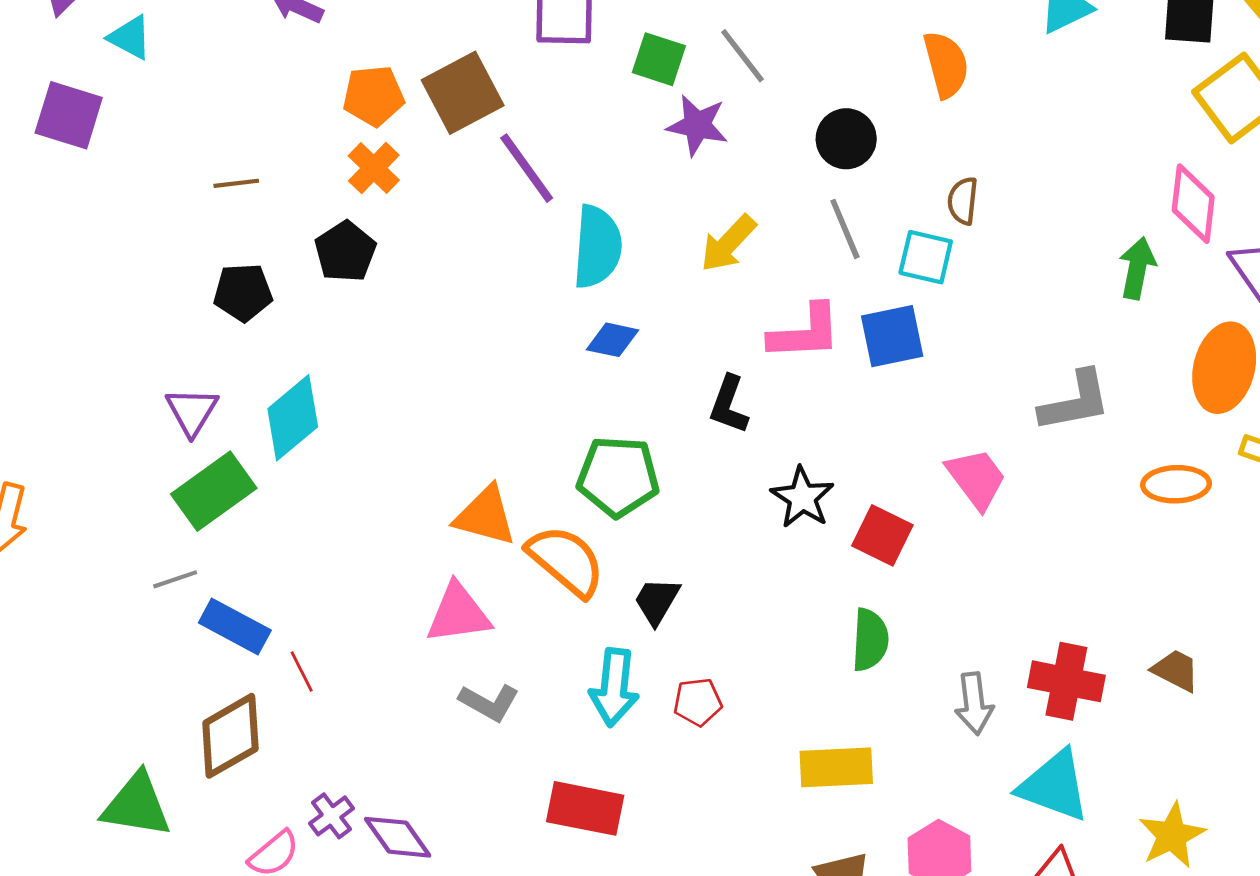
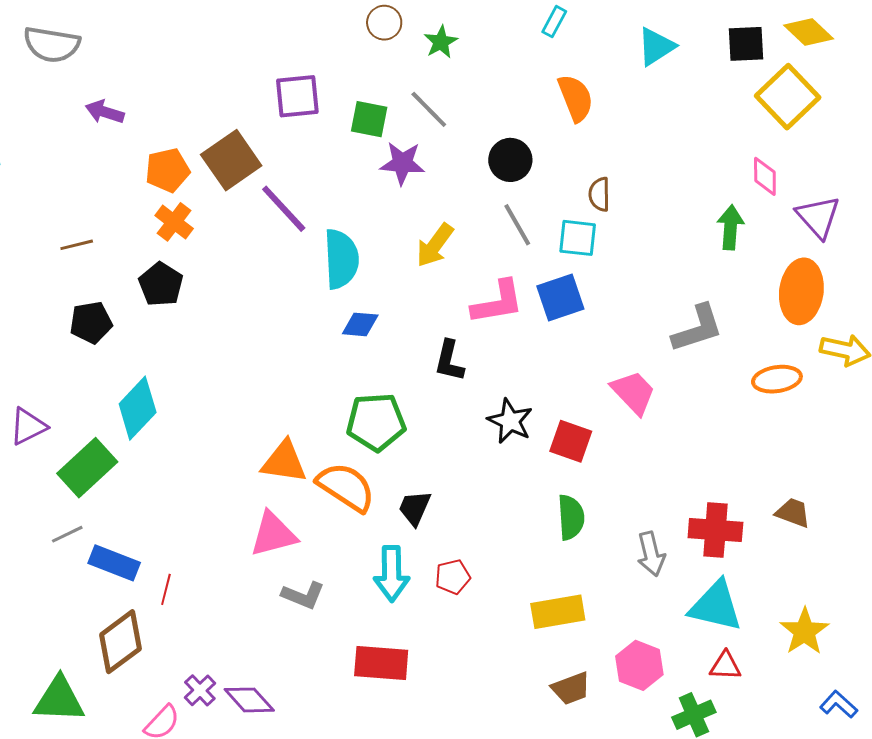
pink diamond: (1193, 204) -> (765, 176), size x0.7
purple triangle: (192, 411) -> (28, 426), moved, turned 39
red line: (302, 671) -> (166, 589), turned 48

